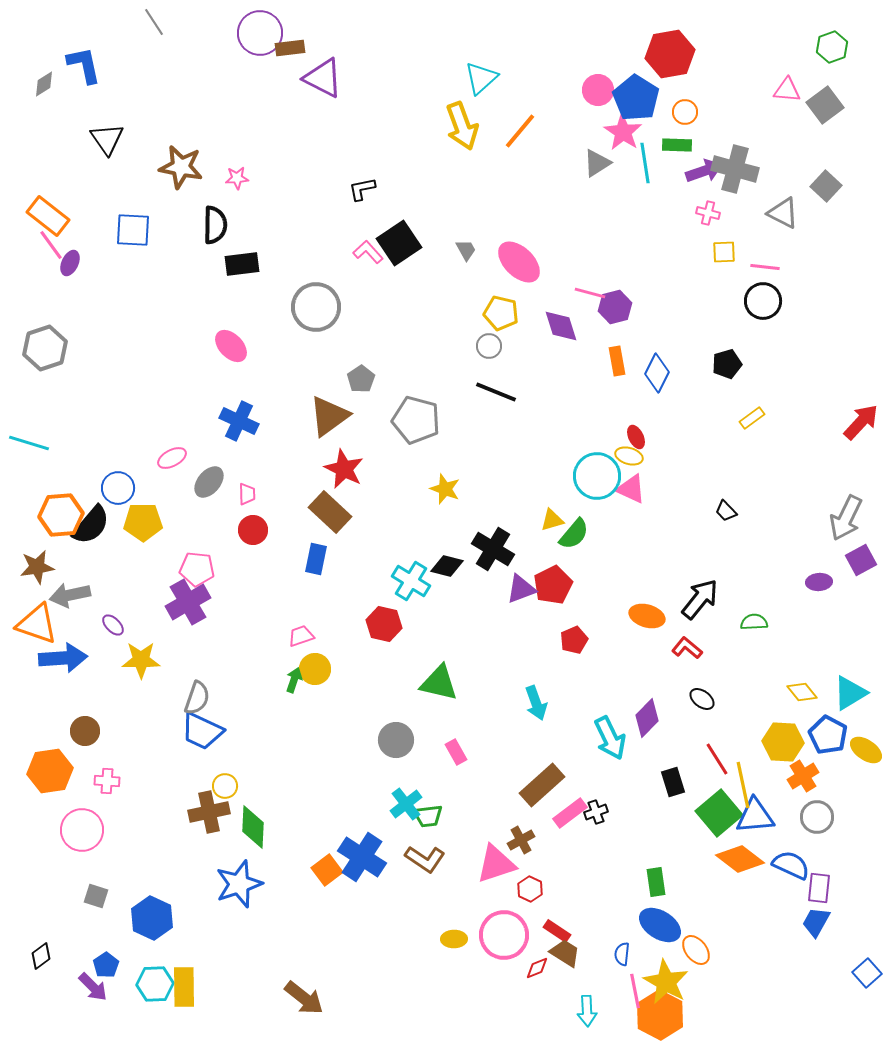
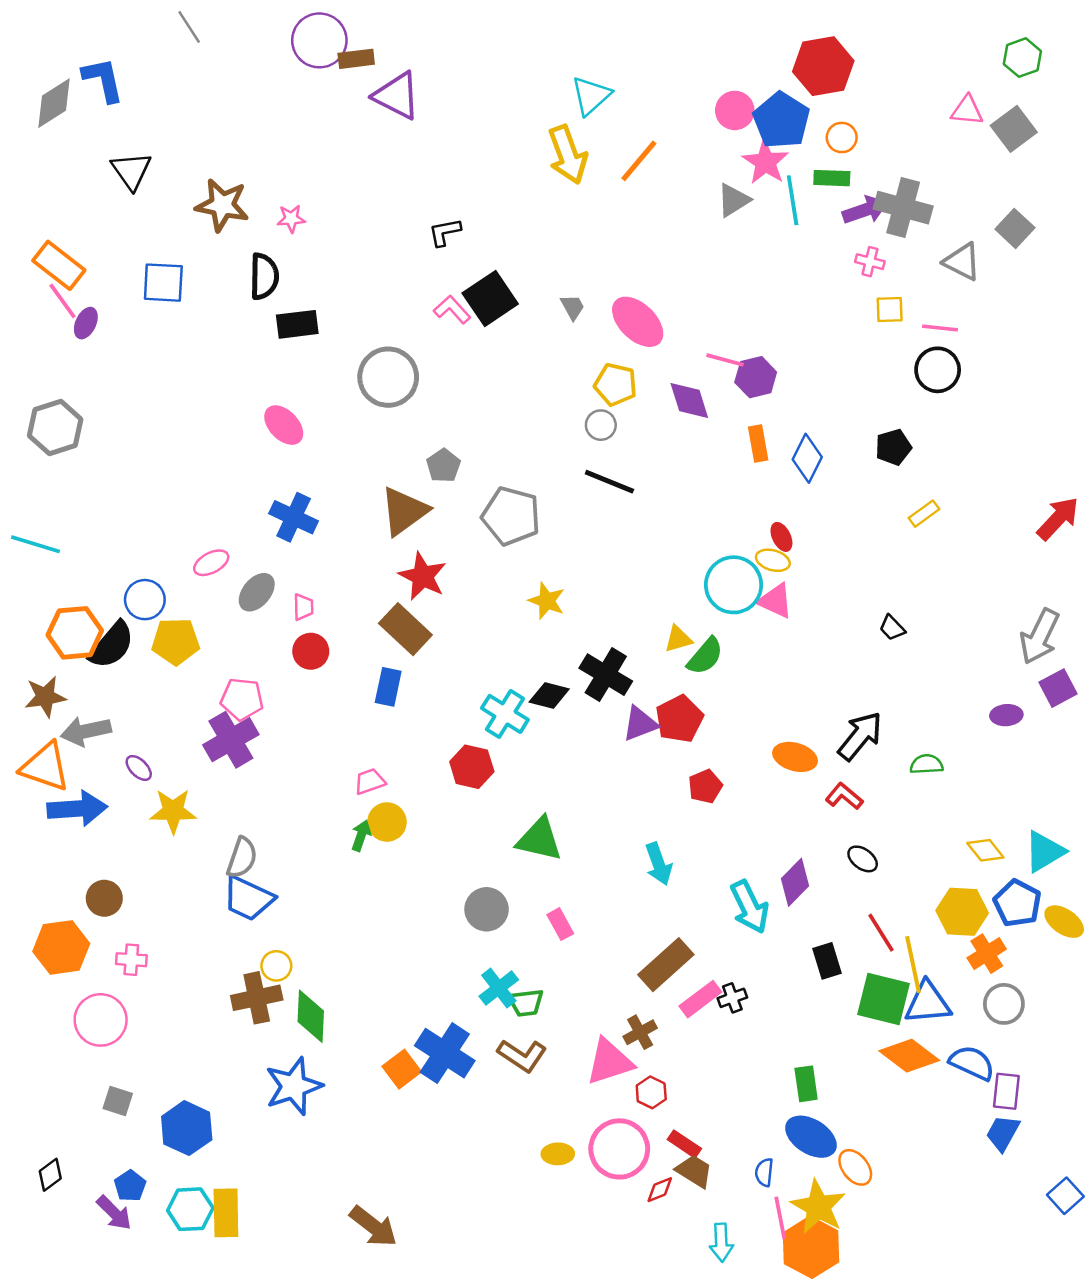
gray diamond: (44, 84) -> (54, 103), size x1.6
green square: (719, 813) -> (883, 999), turned -36

